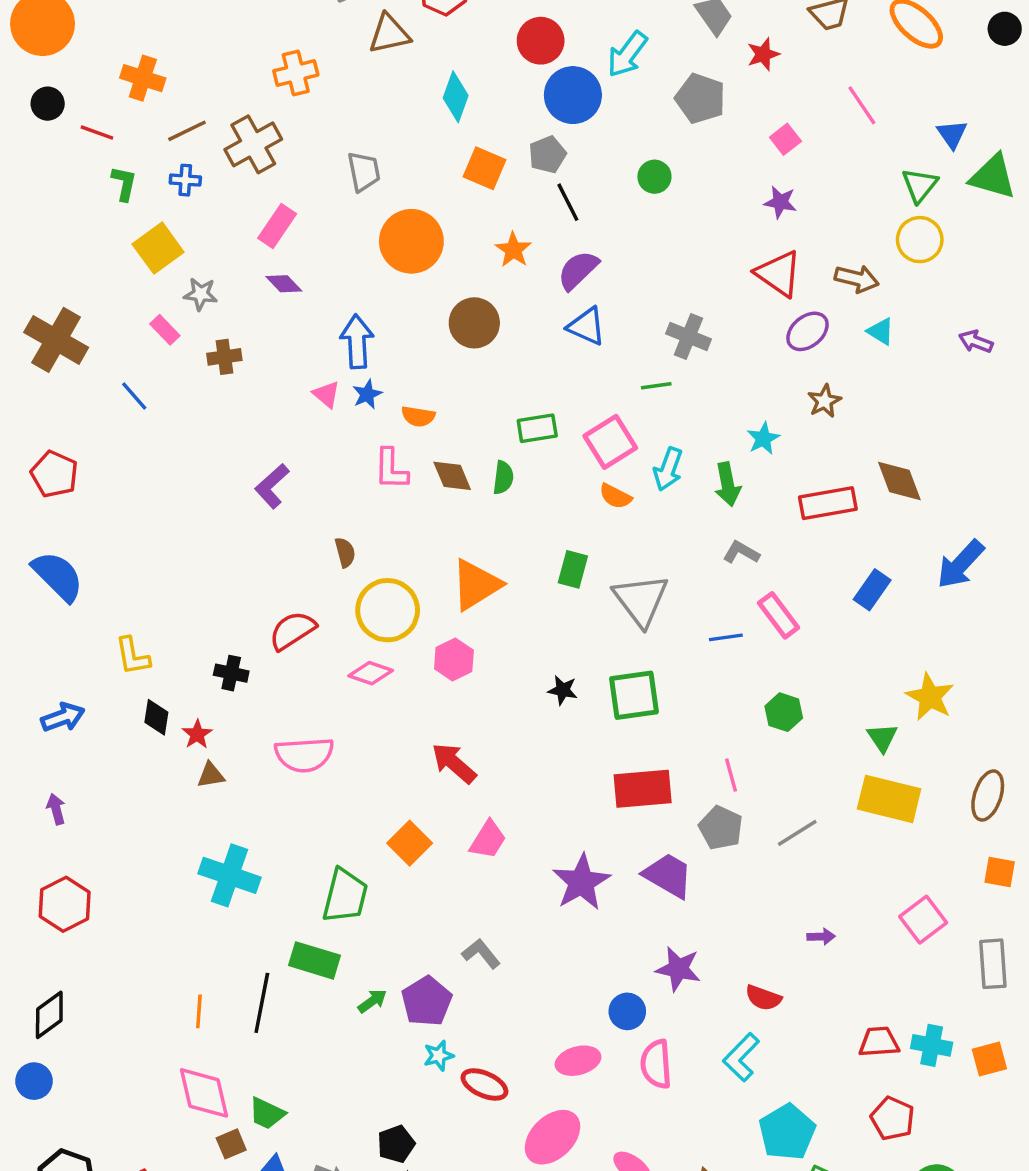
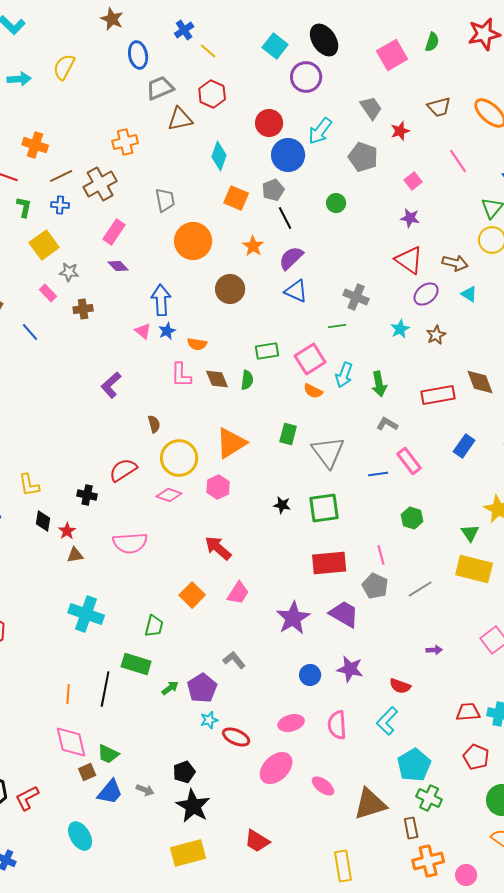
cyan star: (763, 438) -> (400, 329), moved
green trapezoid: (345, 896) -> (154, 626), size x0.7
blue circle: (627, 1011) -> (310, 675), moved

